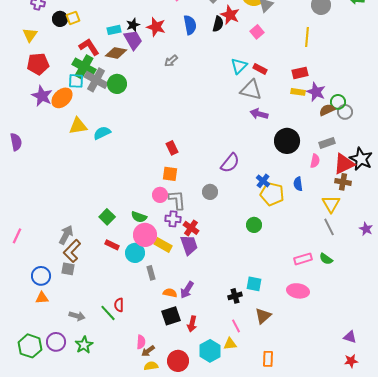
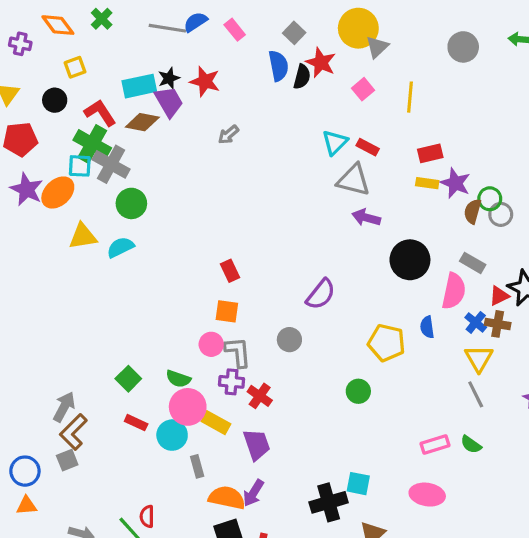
black circle: (60, 19) -> (55, 100), moved
blue semicircle: (190, 25) -> (278, 66), moved
cyan rectangle: (114, 30) -> (139, 86), size x1.5
yellow line: (307, 37) -> (410, 97), moved
green circle: (117, 84) -> (131, 203), moved
brown semicircle: (327, 110) -> (473, 211), turned -49
gray rectangle: (327, 143) -> (473, 263), turned 49
pink semicircle: (315, 161) -> (454, 291), size x1.6
red triangle: (344, 164) -> (499, 296), size x0.6
blue cross: (263, 181) -> (476, 322), moved
purple trapezoid: (189, 245) -> (257, 444), moved
gray square: (68, 269) -> (67, 460), turned -32
orange semicircle: (170, 293) -> (227, 498), size x1.6
black cross: (235, 296) -> (329, 502), size x1.6

